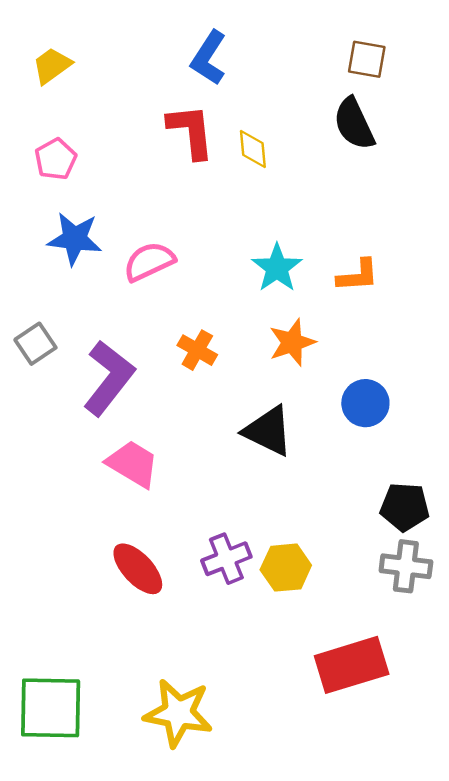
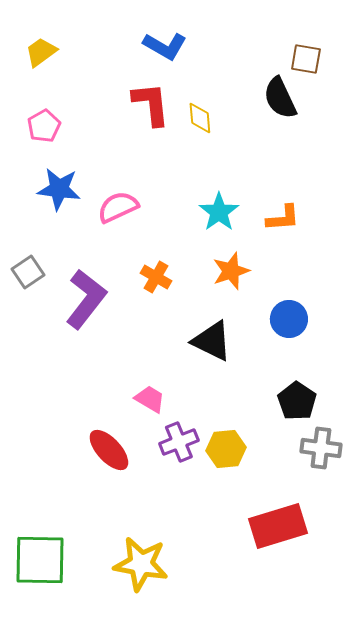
blue L-shape: (209, 58) -> (165, 46), turned -93
brown square: (367, 59) -> (306, 59), moved
pink trapezoid: (133, 464) -> (150, 399), moved, size x0.7
black pentagon: (405, 507) -> (297, 401), moved, turned 30

